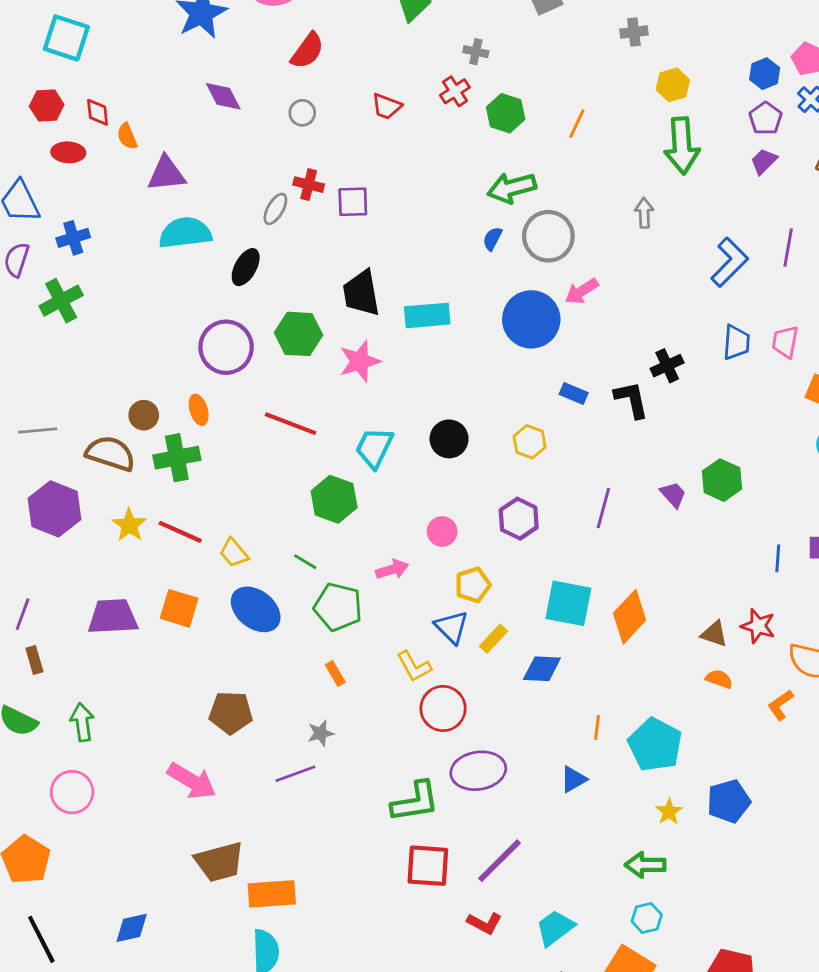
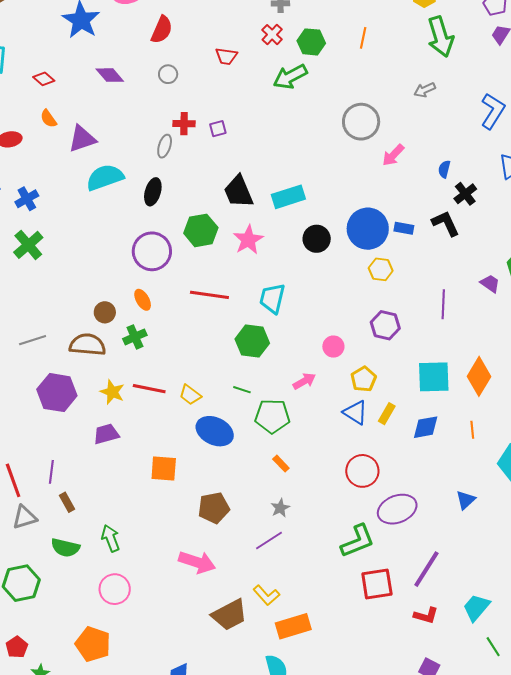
red diamond: (98, 112) -> (44, 79), moved, turned -30
green arrow: (512, 188) -> (290, 77), moved
purple square: (353, 202) -> (218, 129), size x0.7
gray arrow: (644, 213) -> (425, 90), turned -100
blue semicircle: (492, 239) -> (444, 169), moved
blue circle: (531, 319) -> (368, 229), moved
black circle: (449, 439) -> (317, 239), moved
green cross: (177, 458) -> (135, 337), size x0.7
orange square: (179, 608) -> (164, 468), moved
purple trapezoid: (113, 617) -> (106, 434), moved, size x0.7
yellow L-shape: (414, 666) -> (266, 595), moved
orange line: (597, 727) -> (472, 430), moved
orange rectangle: (272, 894) -> (293, 626), moved

